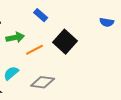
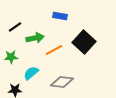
blue rectangle: (41, 15) -> (60, 16), turned -32

